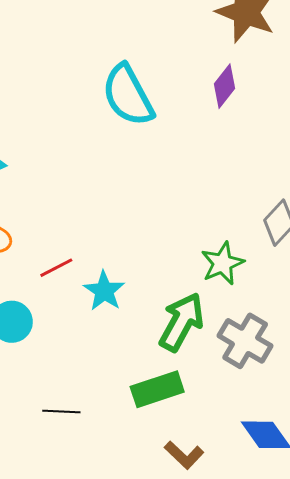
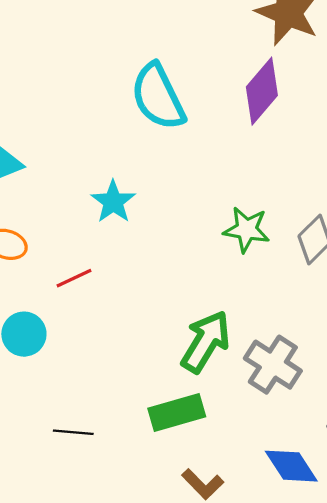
purple diamond: (225, 86) -> (262, 91), size x1.4
green star: (222, 263) -> (247, 230), moved, turned 30
cyan star: (104, 291) -> (113, 202), moved

